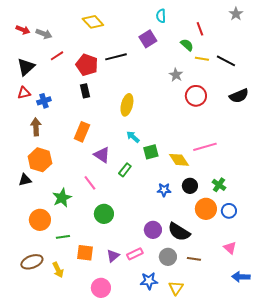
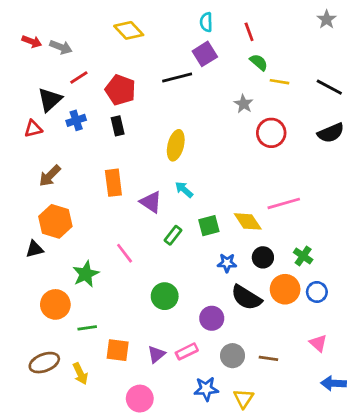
cyan semicircle: (161, 16) -> (206, 22), moved
red line: (200, 29) -> (249, 32), moved
black line: (116, 57) -> (177, 77), moved
black line: (226, 61) -> (329, 87), moved
black triangle: (26, 67) -> (50, 100), moved
blue cross: (44, 101) -> (76, 120), moved
brown arrow: (36, 127) -> (50, 176), turned -132
orange rectangle: (82, 132) -> (113, 183), turned -30
green square: (151, 152) -> (209, 226), moved
purple triangle: (102, 155) -> (151, 202), moved
green circle: (104, 214) -> (165, 296), moved
black semicircle: (179, 232) -> (246, 298), moved

